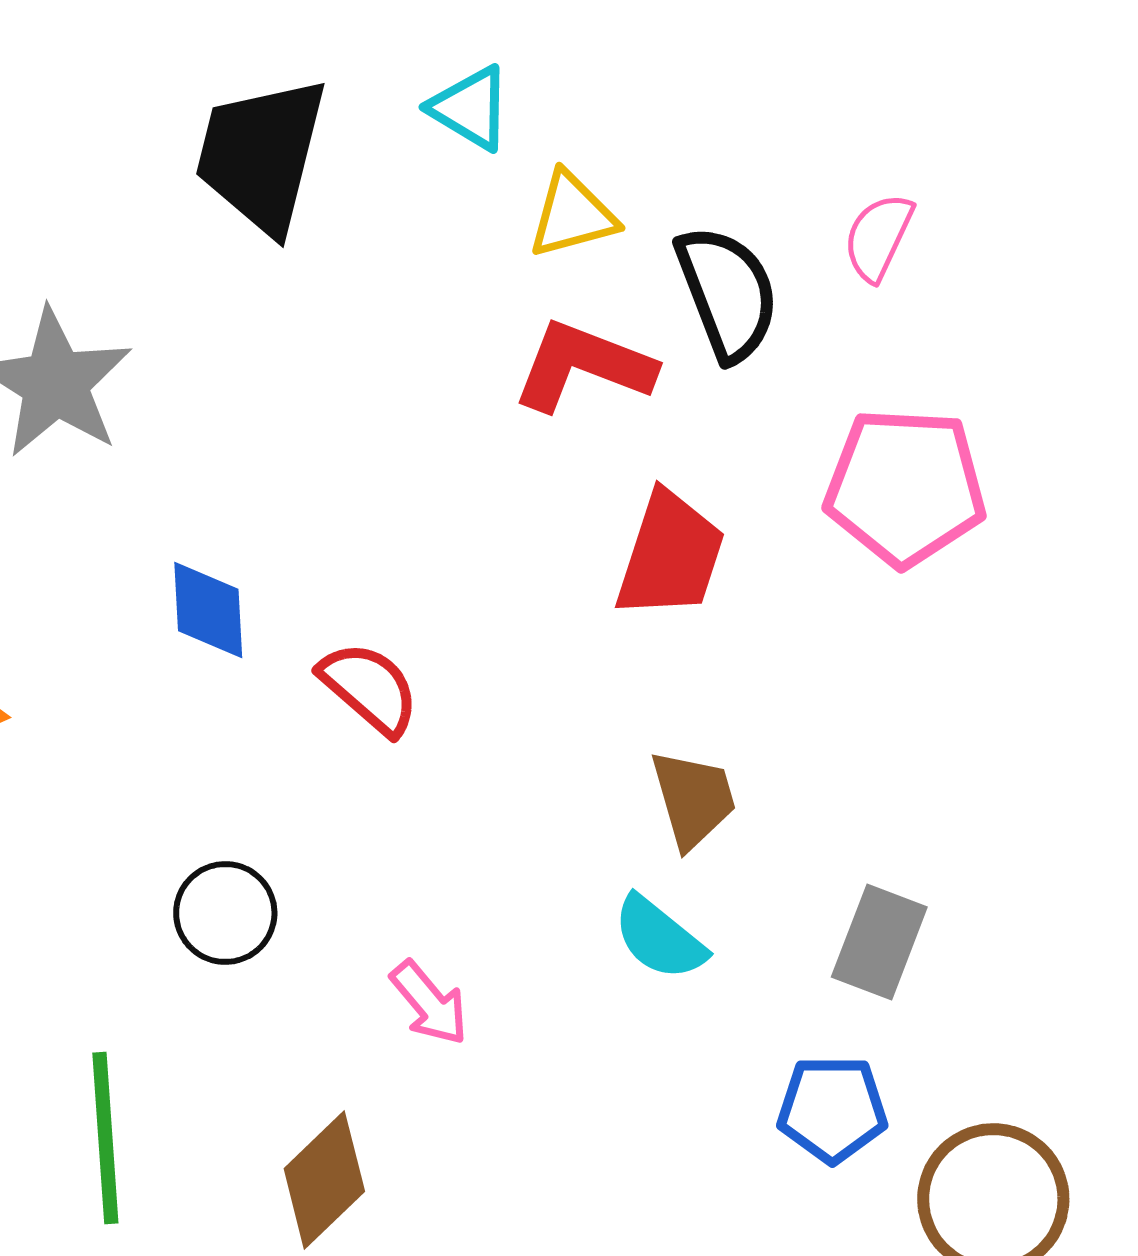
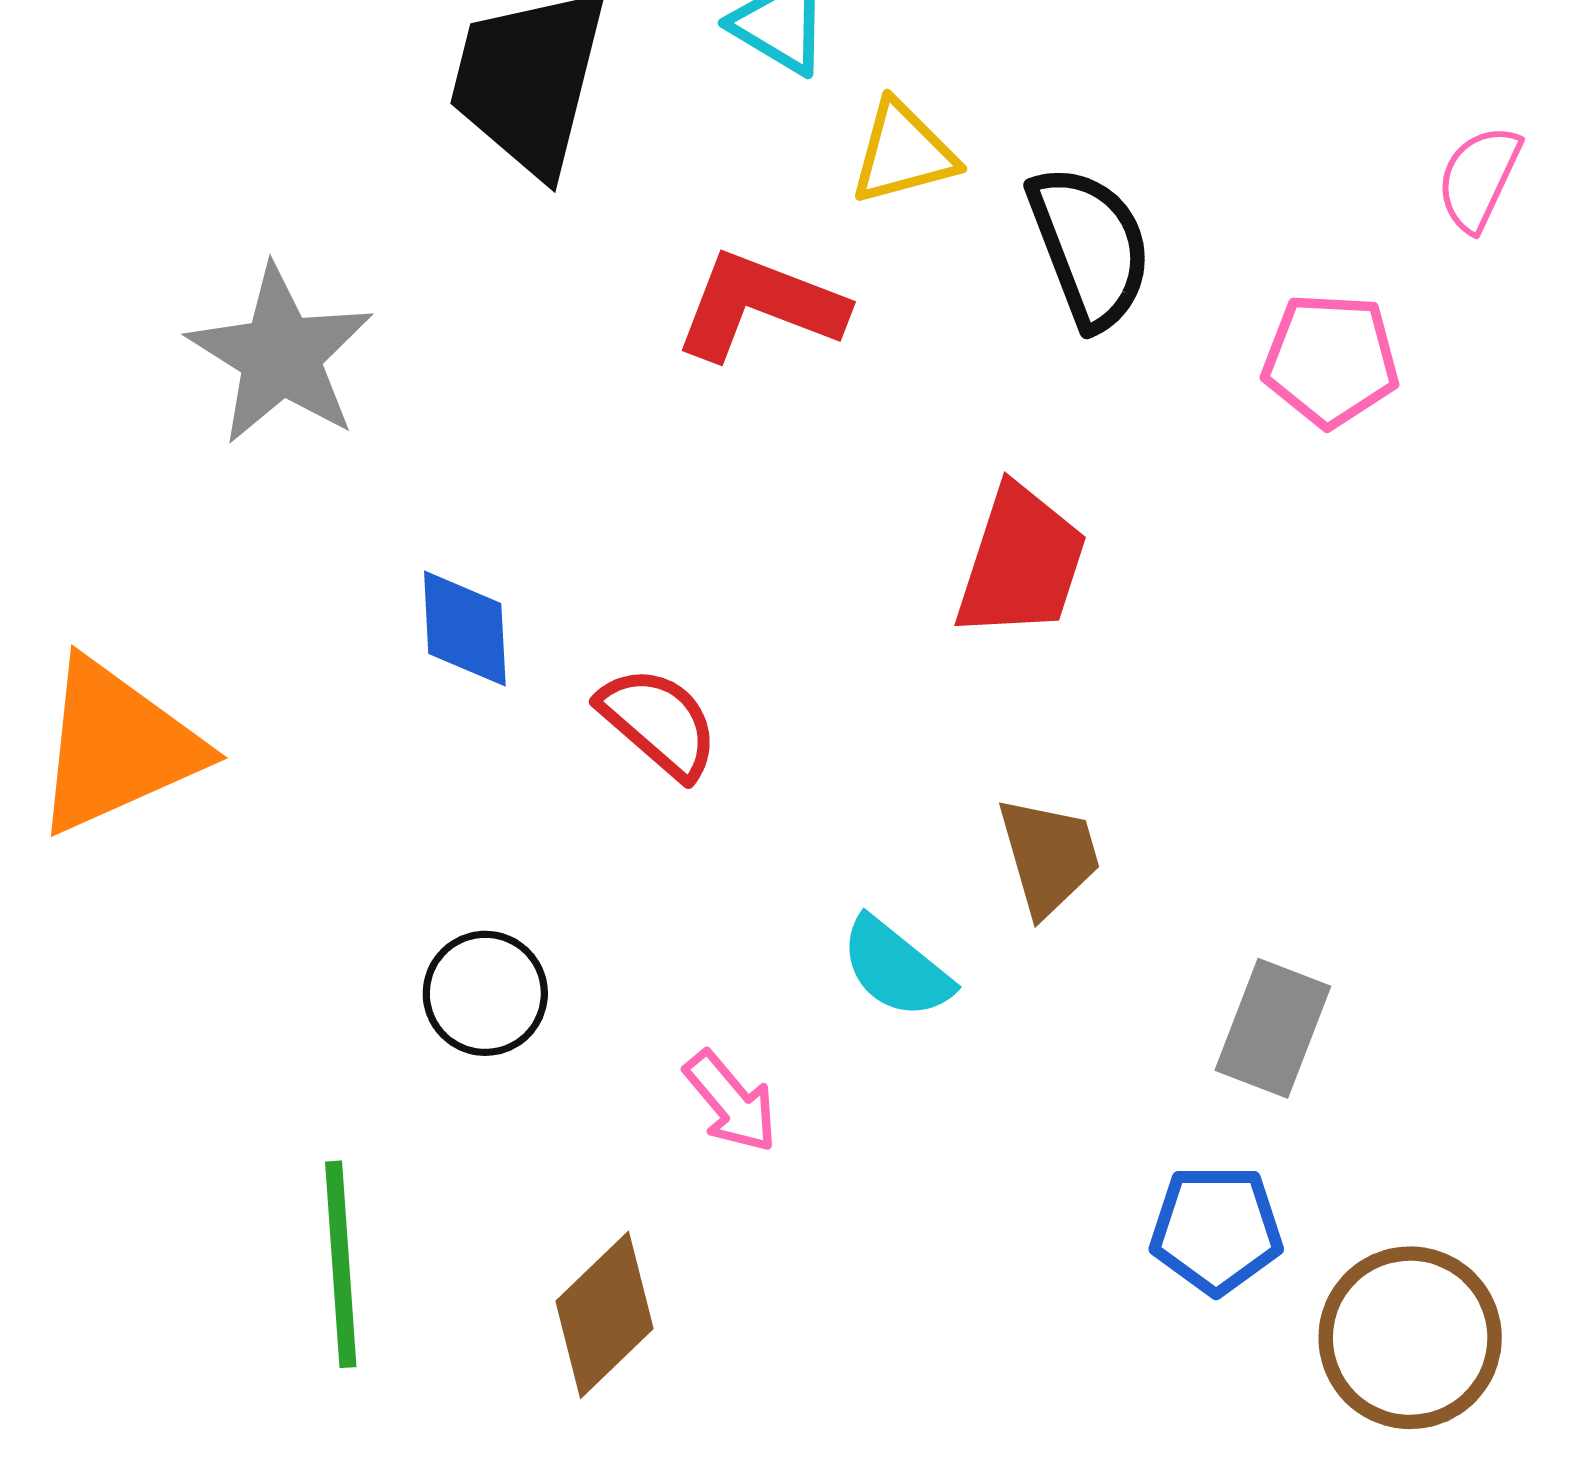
pink semicircle: (878, 237) -> (1479, 178), moved
red L-shape: (583, 366) -> (760, 306), moved
pink pentagon: (905, 487) -> (1331, 360), moved, size x0.7
cyan semicircle: (659, 938) -> (896, 968), moved

